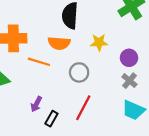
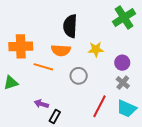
purple arrow: (36, 104) -> (41, 104), turned 80
red line: (83, 108) -> (99, 106), moved

